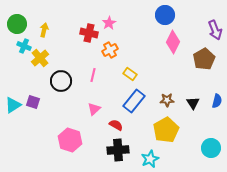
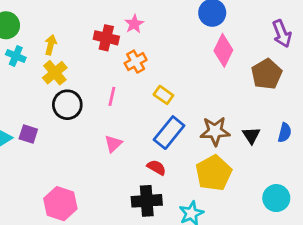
yellow arrow: (44, 30) -> (51, 45), moved
yellow cross: (40, 58) -> (55, 73), moved
brown star: (167, 100) -> (215, 131), size x1.5
red semicircle: (116, 125) -> (156, 167), moved
pink hexagon: (70, 140) -> (60, 204), moved

